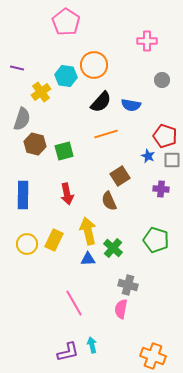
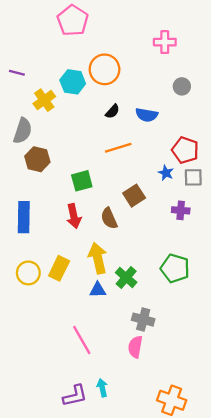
black semicircle: (101, 102) -> (112, 111), size x0.6
green square: (64, 151) -> (82, 181), moved
brown semicircle: (109, 201) -> (109, 218), moved

